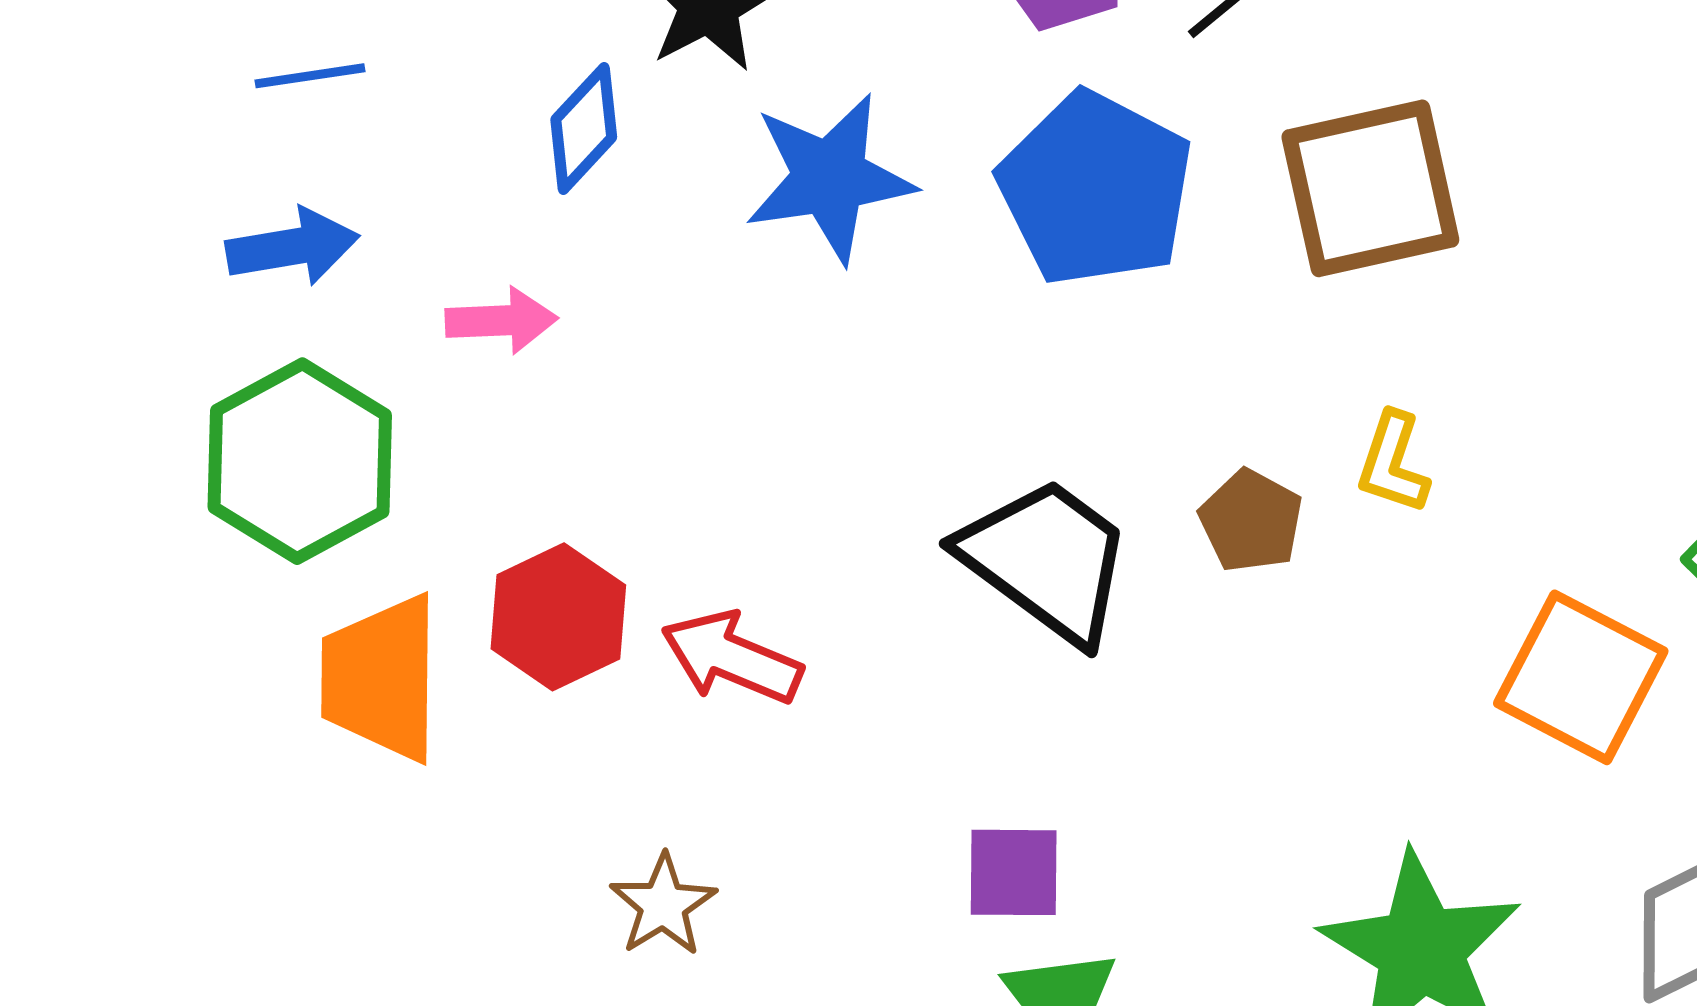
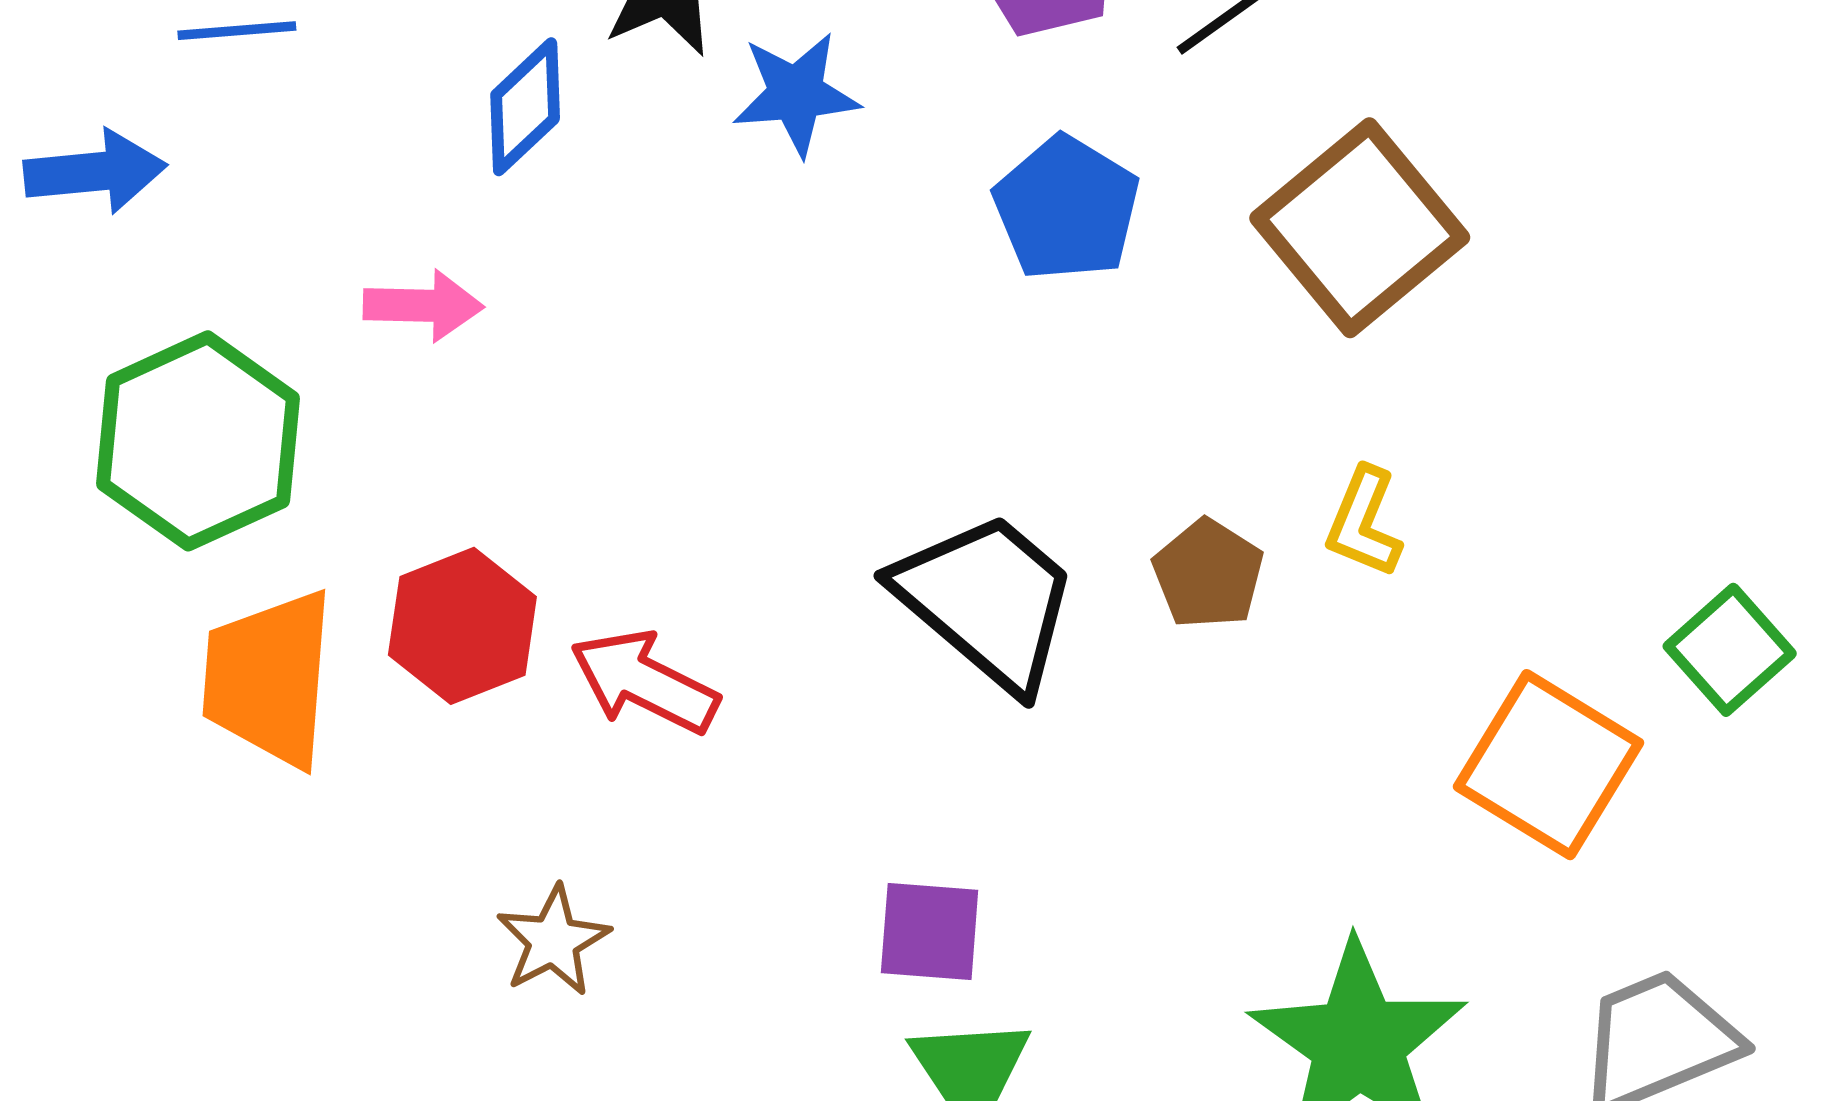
blue star: (830, 178) -> (796, 94), moved, size x0.7
brown square: (1370, 188) -> (1360, 228), turned -31
blue pentagon: (1096, 189) -> (1067, 208), size x0.7
blue arrow: (293, 247) -> (95, 172), moved

